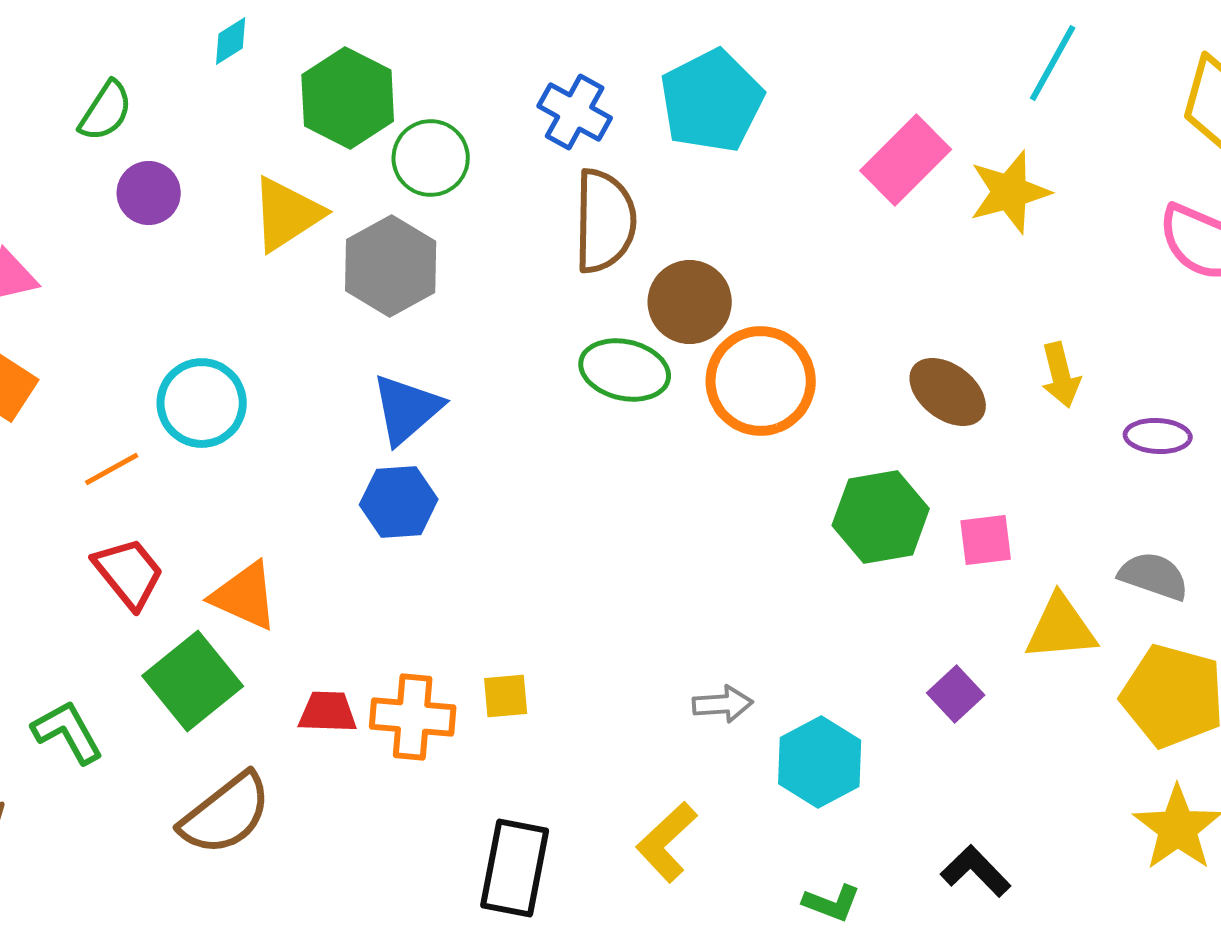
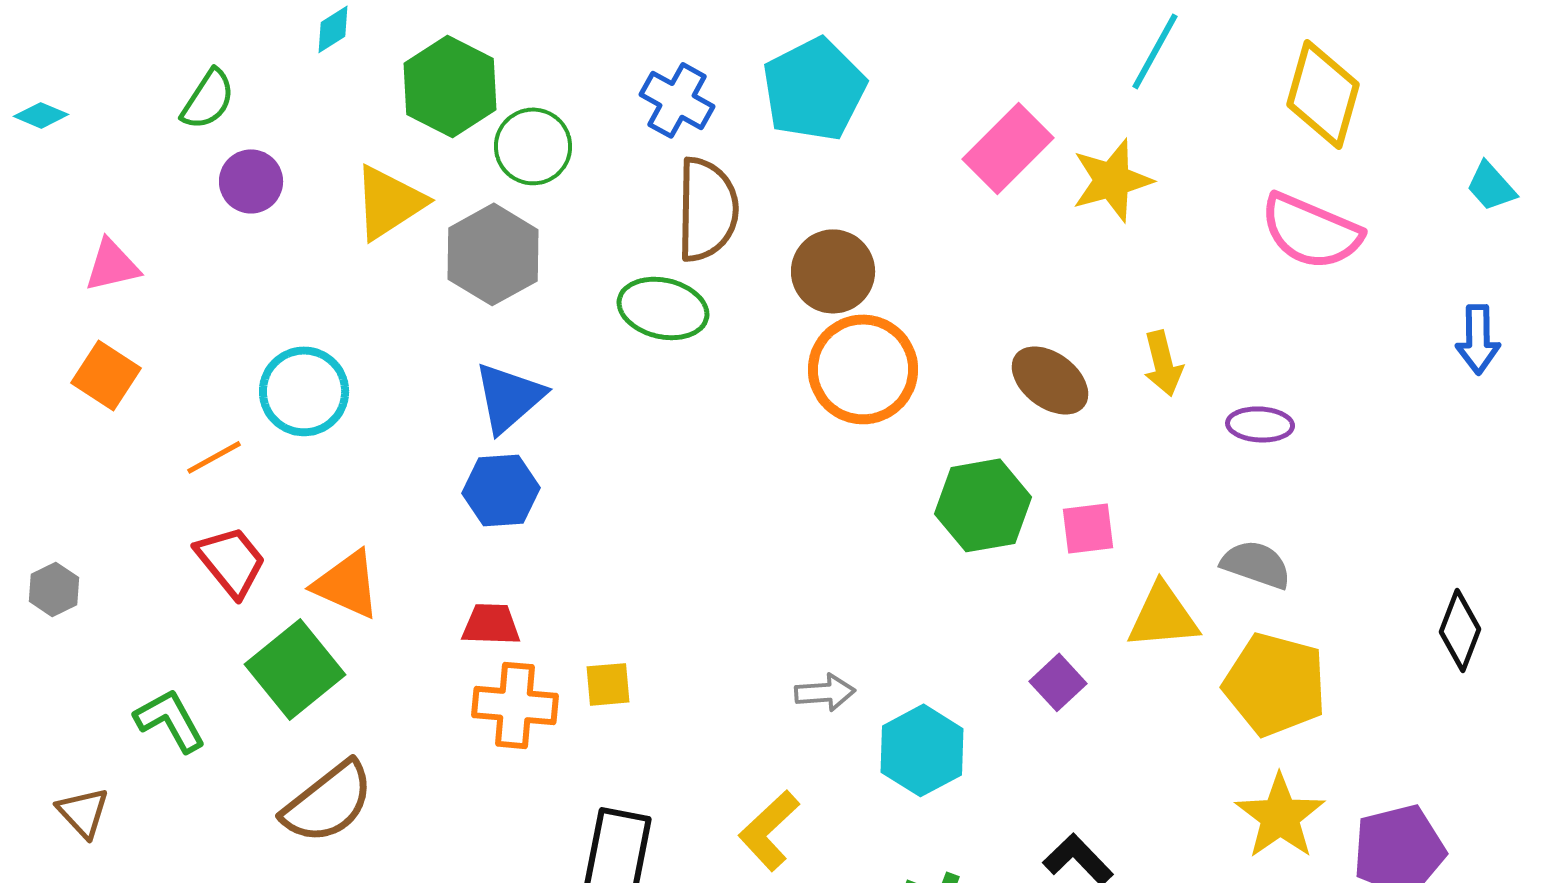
brown circle: (690, 302) -> (833, 271), moved
green ellipse: (625, 370) -> (663, 308), moved
red trapezoid: (328, 712) -> (491, 624), moved

